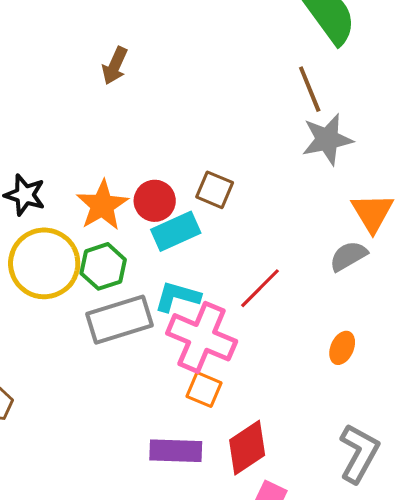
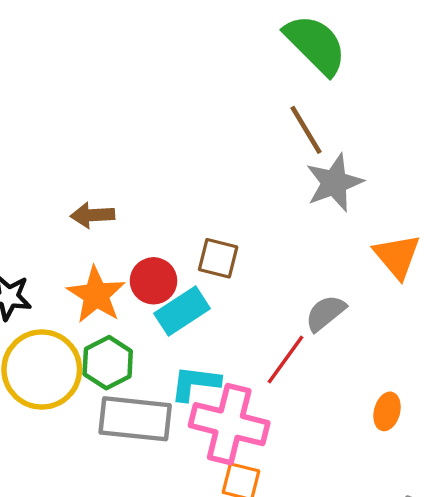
brown arrow: (115, 66) -> (93, 215), moved, turned 72
gray semicircle: (348, 256) -> (325, 313), moved
gray rectangle: (120, 320) -> (135, 419), turned 32

